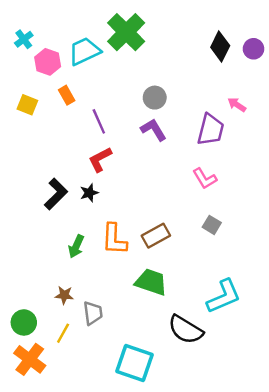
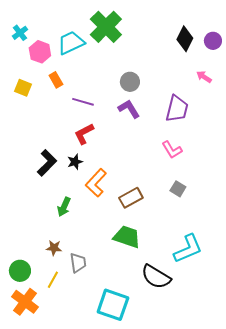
pink arrow: (237, 105) -> (204, 77), moved
purple line: (99, 121) -> (83, 102), turned -50
orange L-shape: (114, 239) -> (96, 183), moved, turned 40

